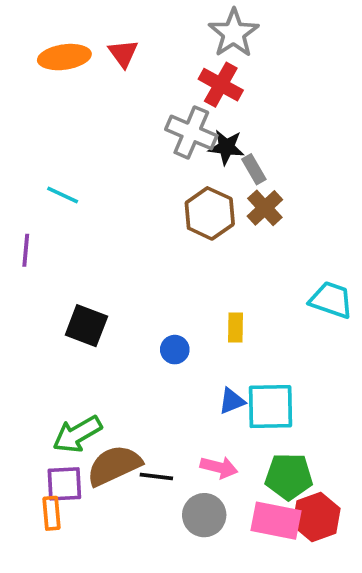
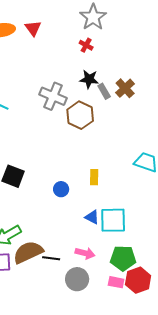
red cross: (221, 85) -> (86, 45), size x0.6
gray cross: (191, 132) -> (53, 96), moved
brown cross: (265, 208) -> (125, 88), moved
blue triangle: (232, 401) -> (92, 217), turned 49
pink rectangle: (276, 521) -> (116, 282), size x0.6

